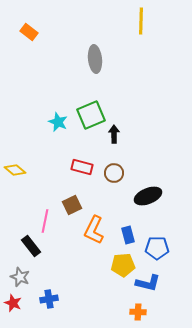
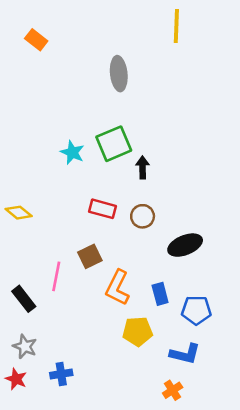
black rectangle: (31, 246) -> (24, 299), moved
yellow pentagon: (123, 265) -> (138, 331), moved
orange cross: (138, 312) -> (173, 390), turned -35

